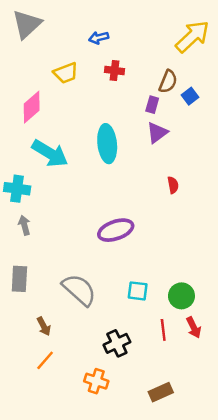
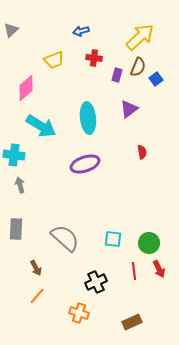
gray triangle: (27, 24) -> (11, 30), moved, size x0.6
yellow arrow: (192, 36) -> (140, 37), moved
purple rectangle: (152, 105) -> (117, 75), moved
purple ellipse: (116, 230) -> (85, 164), moved

